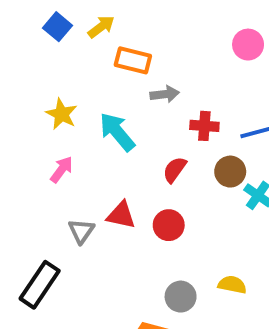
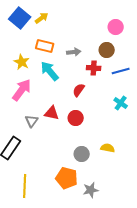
blue square: (58, 27) -> (20, 18), size x1.5
orange rectangle: (133, 60) -> (45, 46), moved
pink arrow: (62, 170) -> (22, 90), size x1.6
brown circle: (230, 172) -> (107, 50), moved

